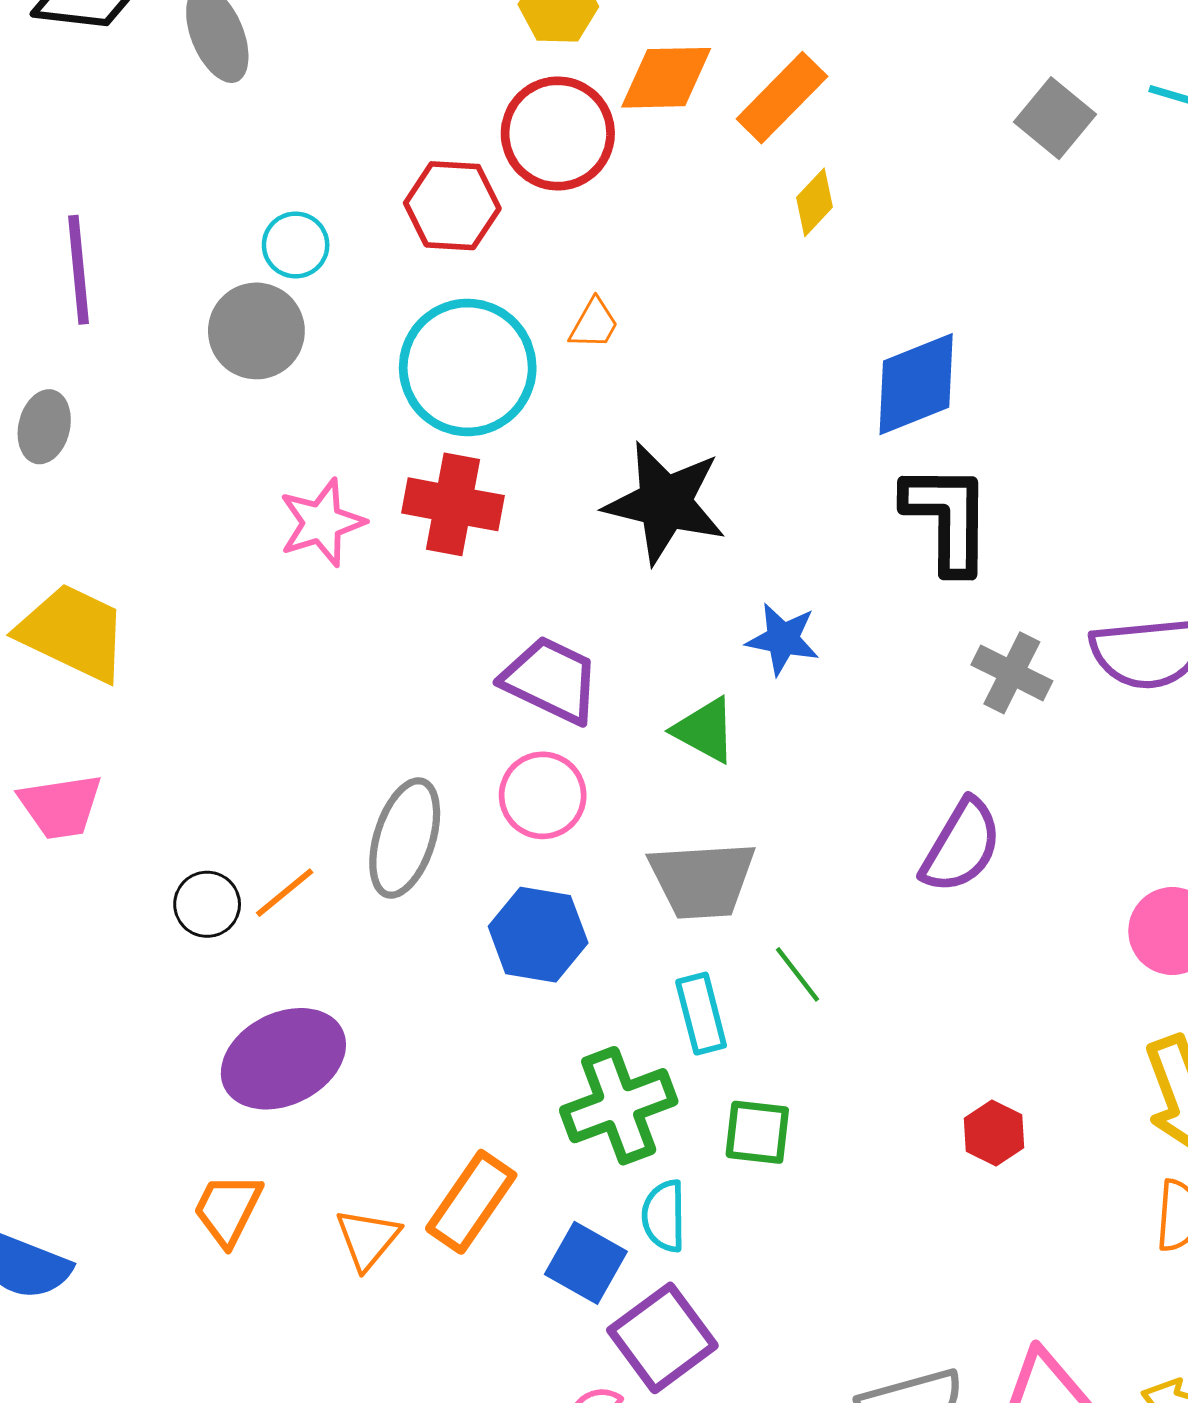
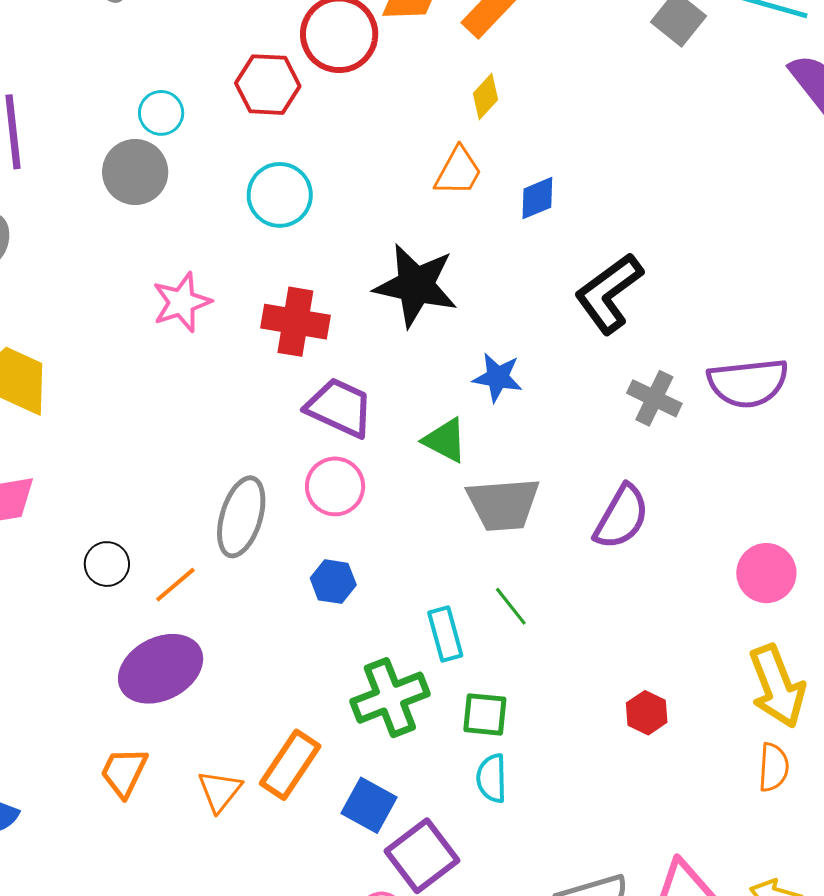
yellow diamond: (814, 202) -> (486, 96), moved
orange trapezoid: (594, 324) -> (458, 171), moved, size x1.4
cyan circle: (468, 367) -> (280, 195), size x0.7
blue diamond: (916, 384) -> (537, 198), moved, size x0.6
red cross: (453, 504) -> (295, 322), moved
black L-shape: (947, 518) -> (609, 293), turned -126
gray trapezoid: (702, 880) -> (503, 504), moved
orange line: (285, 893) -> (175, 585), moved
blue hexagon: (538, 935) -> (333, 582), size x0.7
cyan semicircle: (664, 1216) -> (492, 778), moved

